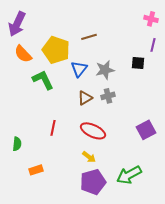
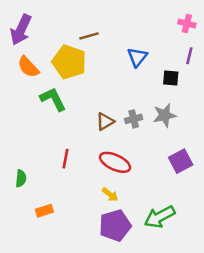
brown line: (89, 37) -> (89, 36), moved
blue triangle: (79, 69) -> (137, 57), moved
gray star: (105, 70) -> (165, 115), moved

